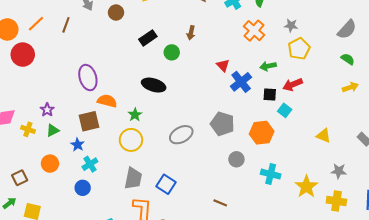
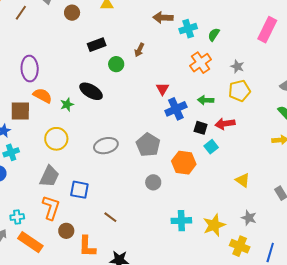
green star: (135, 115) -> (67, 104), moved
cyan cross: (271, 174) -> (181, 221), moved, turned -30
blue square: (166, 184) -> (79, 190), turned -36
brown line: (220, 203) -> (110, 217), moved

